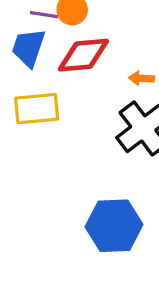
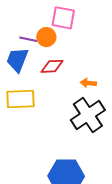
red diamond: (83, 55) -> (52, 66), size x0.7

